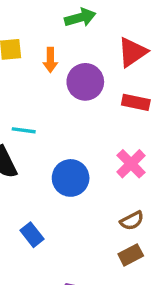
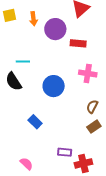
red rectangle: (136, 102) -> (78, 43), moved
pink cross: (131, 164) -> (88, 74), turned -30
brown semicircle: (132, 221) -> (92, 107), turned 152

